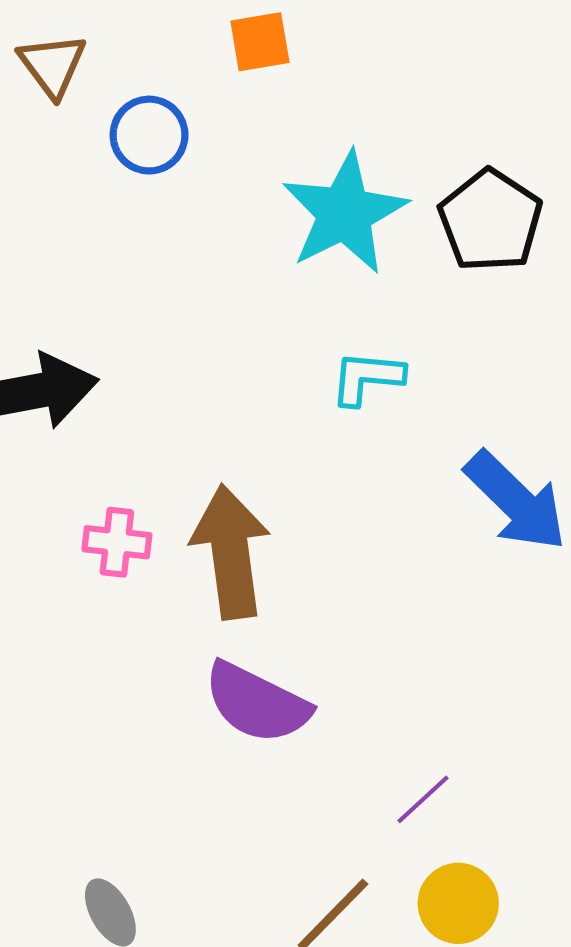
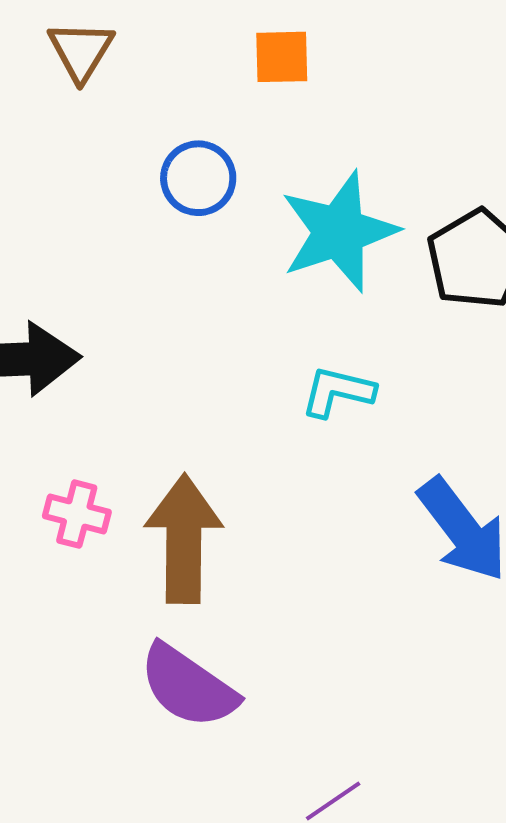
blue circle: (149, 135) -> (198, 178), moved

